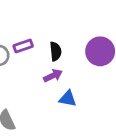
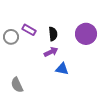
purple rectangle: (23, 46) -> (29, 30), turned 48

